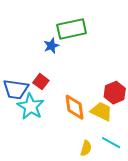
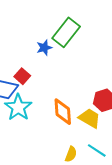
green rectangle: (72, 29) -> (66, 32), turned -44
red square: (41, 82) -> (22, 76), moved

